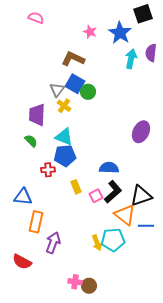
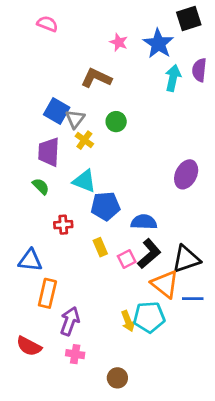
blue square: (75, 84) -> (57, 111), moved
blue pentagon: (65, 156) -> (106, 206), moved
pink cross: (75, 282) -> (75, 354), moved

